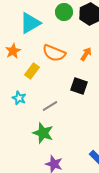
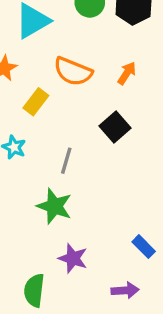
black square: (79, 86) -> (115, 127), turned 30
gray line: (50, 106) -> (66, 161), turned -42

